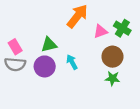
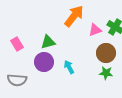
cyan arrow: (72, 62) -> (69, 67), moved
gray semicircle: (15, 64) -> (17, 80), moved

